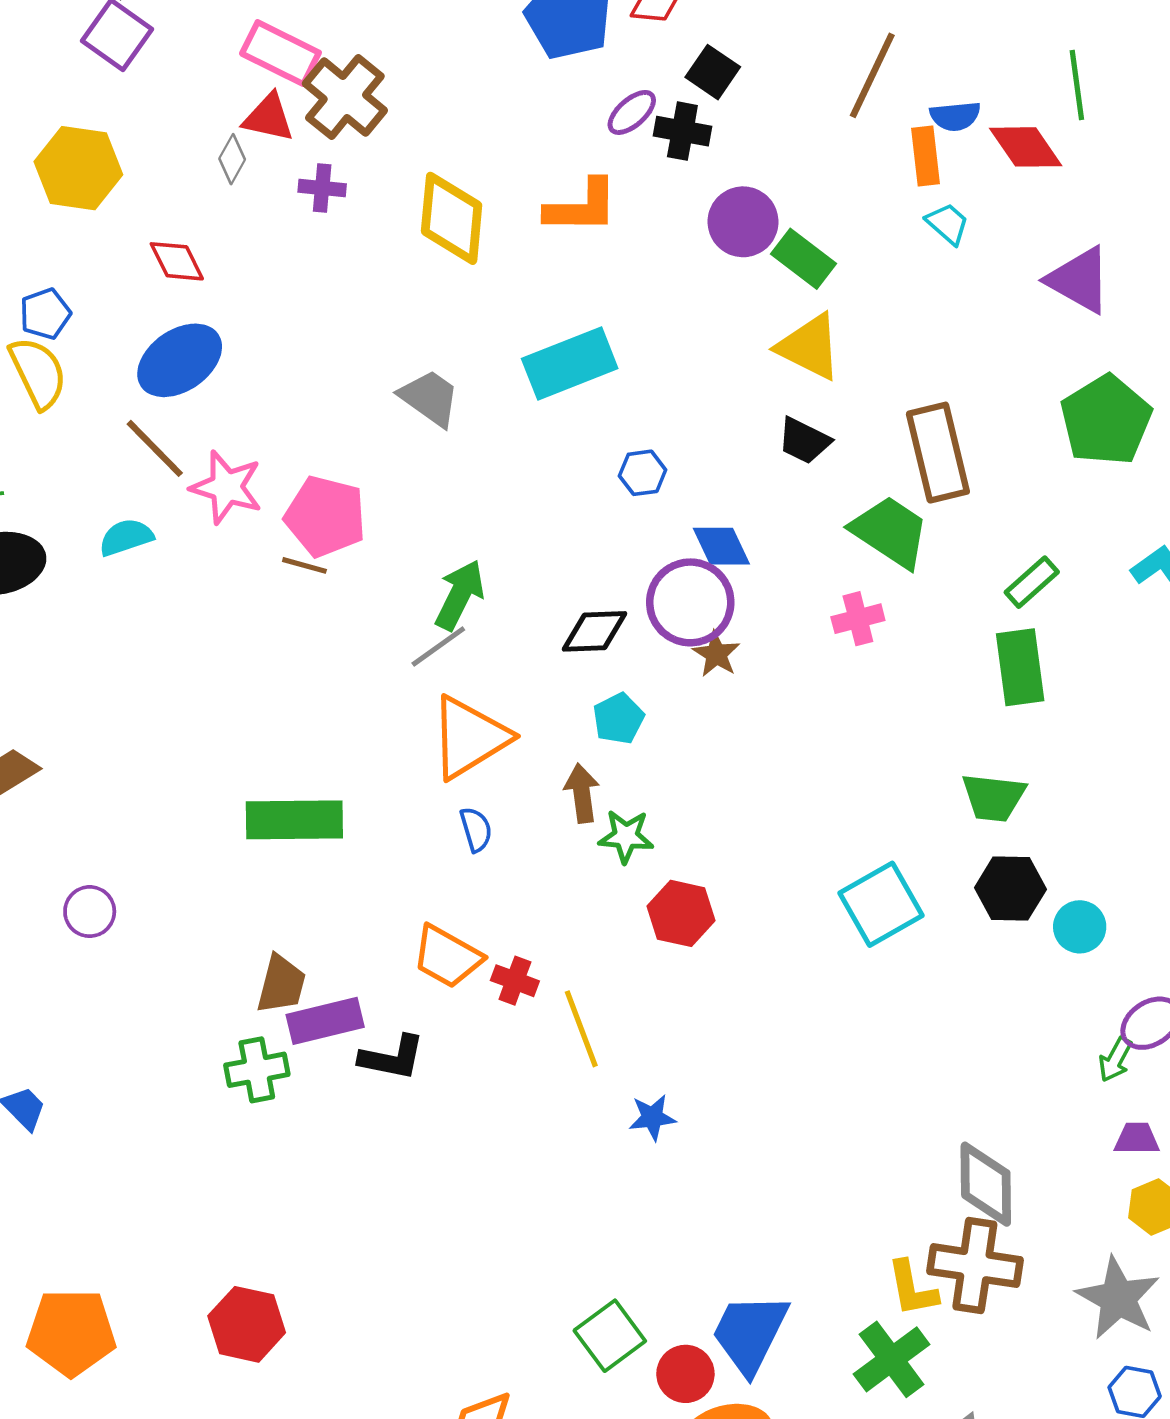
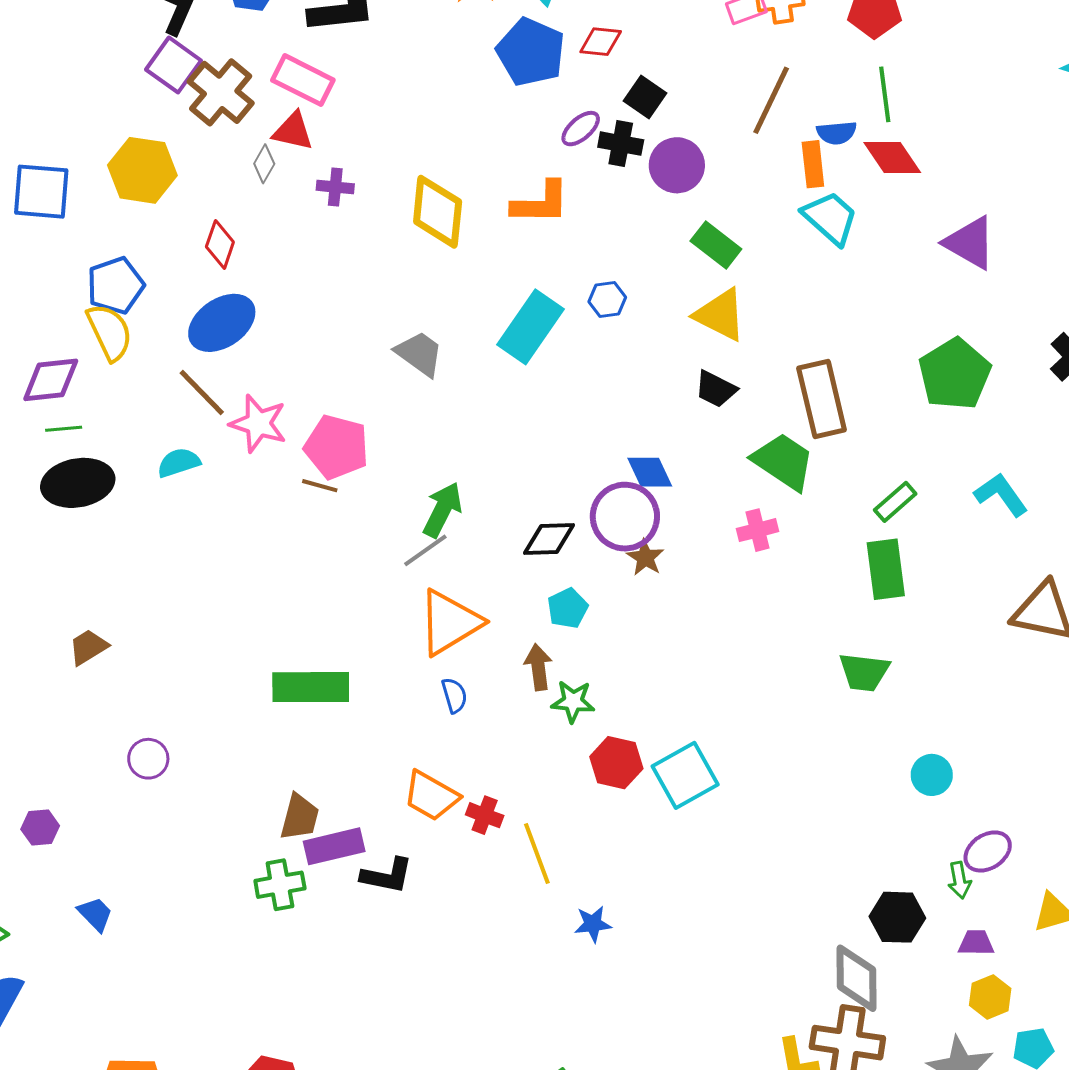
green line: (1077, 85) -> (885, 94), moved
brown cross: (345, 97) -> (221, 92), moved
purple circle: (743, 222) -> (677, 165), moved
cyan trapezoid: (948, 224) -> (830, 218), size x1.6
red diamond: (177, 261) -> (220, 244), turned 45
purple triangle: (1079, 280) -> (970, 243), moved
blue pentagon: (45, 314) -> (116, 285), size x1.4
cyan rectangle: (570, 363) -> (530, 327), turned -34
blue hexagon: (643, 473) -> (607, 299), moved
black hexagon: (1010, 889) -> (897, 917), moved
cyan square: (881, 904) -> (685, 775), moved
green arrow: (1115, 1060) -> (959, 880), turned -39

